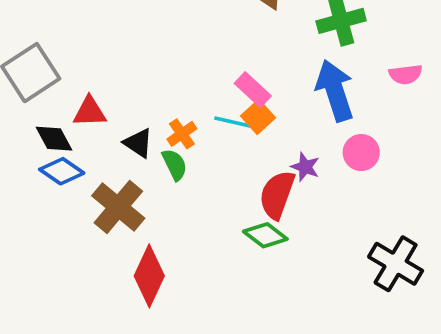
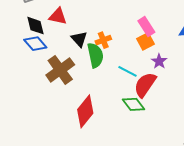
cyan line: (233, 122) -> (128, 71), moved
green semicircle: (175, 165) -> (95, 55), size x1.4
purple star: (305, 167) -> (159, 61), moved
red diamond: (149, 276) -> (85, 111), moved

